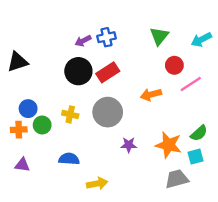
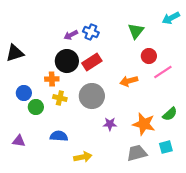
blue cross: (106, 37) -> (91, 32), turned 35
cyan arrow: (201, 40) -> (171, 18), moved
orange cross: (19, 130) -> (52, 79), moved
cyan square: (195, 157) -> (166, 147), moved
gray trapezoid: (177, 179) -> (137, 153), moved

